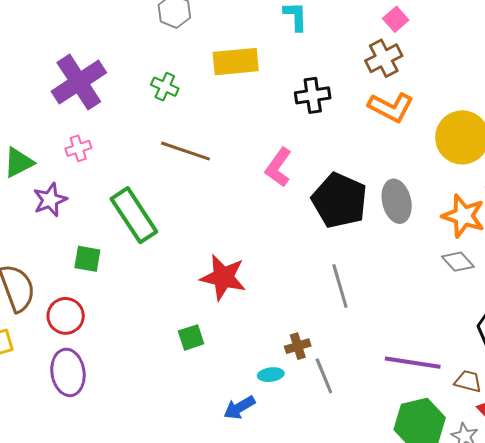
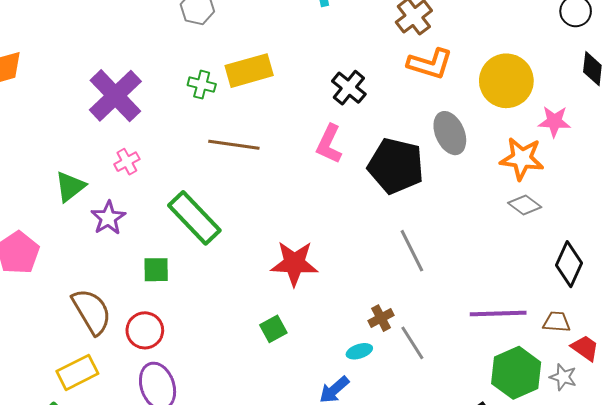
yellow rectangle: (236, 62) -> (249, 71), moved
black cross: (313, 95) -> (349, 88), moved, turned -32
gray ellipse: (397, 201) -> (450, 133), moved

